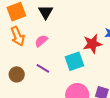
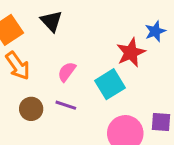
pink semicircle: (41, 41) -> (67, 72), moved
brown circle: (17, 74) -> (31, 109), moved

